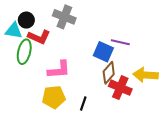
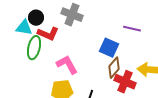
purple line: (120, 42) -> (132, 29), moved
pink L-shape: (59, 70) -> (67, 65), turned -115

